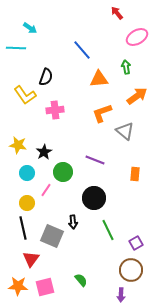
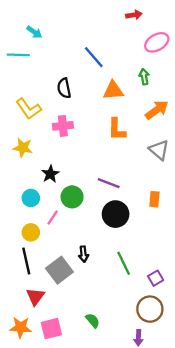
red arrow: (117, 13) -> (134, 15), turned 120
black semicircle: (46, 77) -> (64, 88), moved, turned 150
orange L-shape: (102, 113) -> (117, 129), turned -70
gray triangle: (125, 131) -> (159, 150), moved
yellow star: (18, 145) -> (23, 148), moved
black circle: (94, 198) -> (116, 214), moved
gray square: (52, 236) -> (59, 270), turned 30

